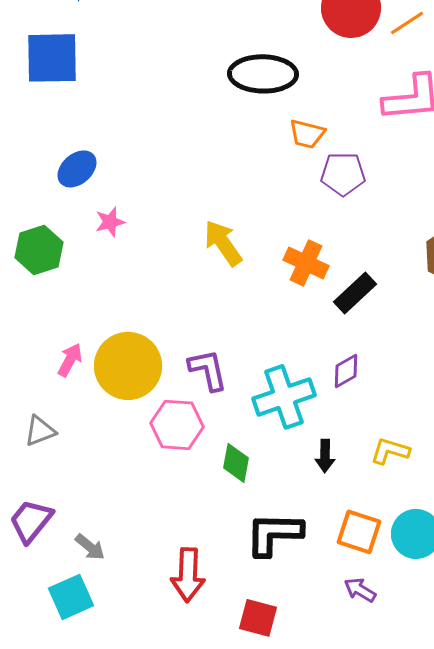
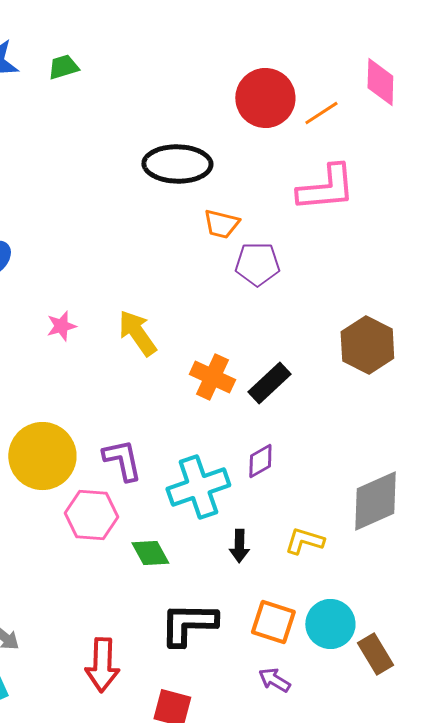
pink star: (110, 222) -> (61, 326), moved
orange cross: (306, 263) -> (212, 377), moved
green diamond: (236, 463) -> (150, 553), turned -39

